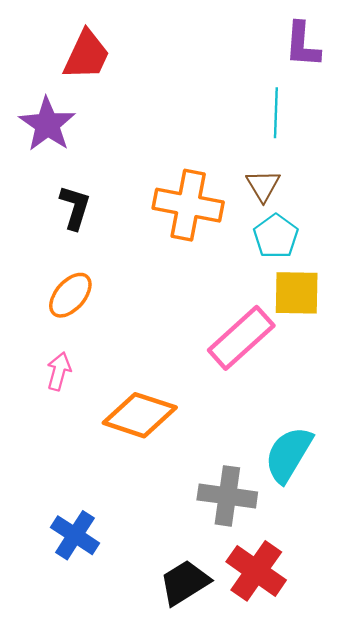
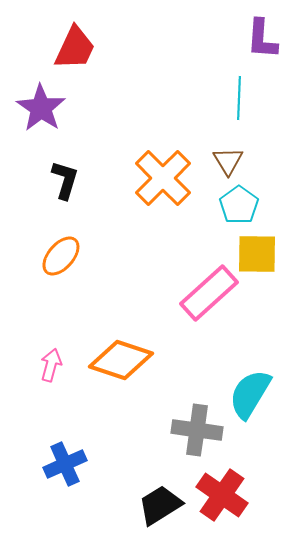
orange cross: (188, 205) -> (163, 178), turned 34
pink arrow: (59, 371) -> (51, 365), moved
blue cross: (75, 535) -> (65, 464), turned 33

